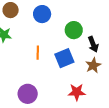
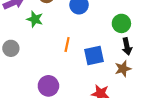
green circle: (74, 30) -> (121, 23), moved

